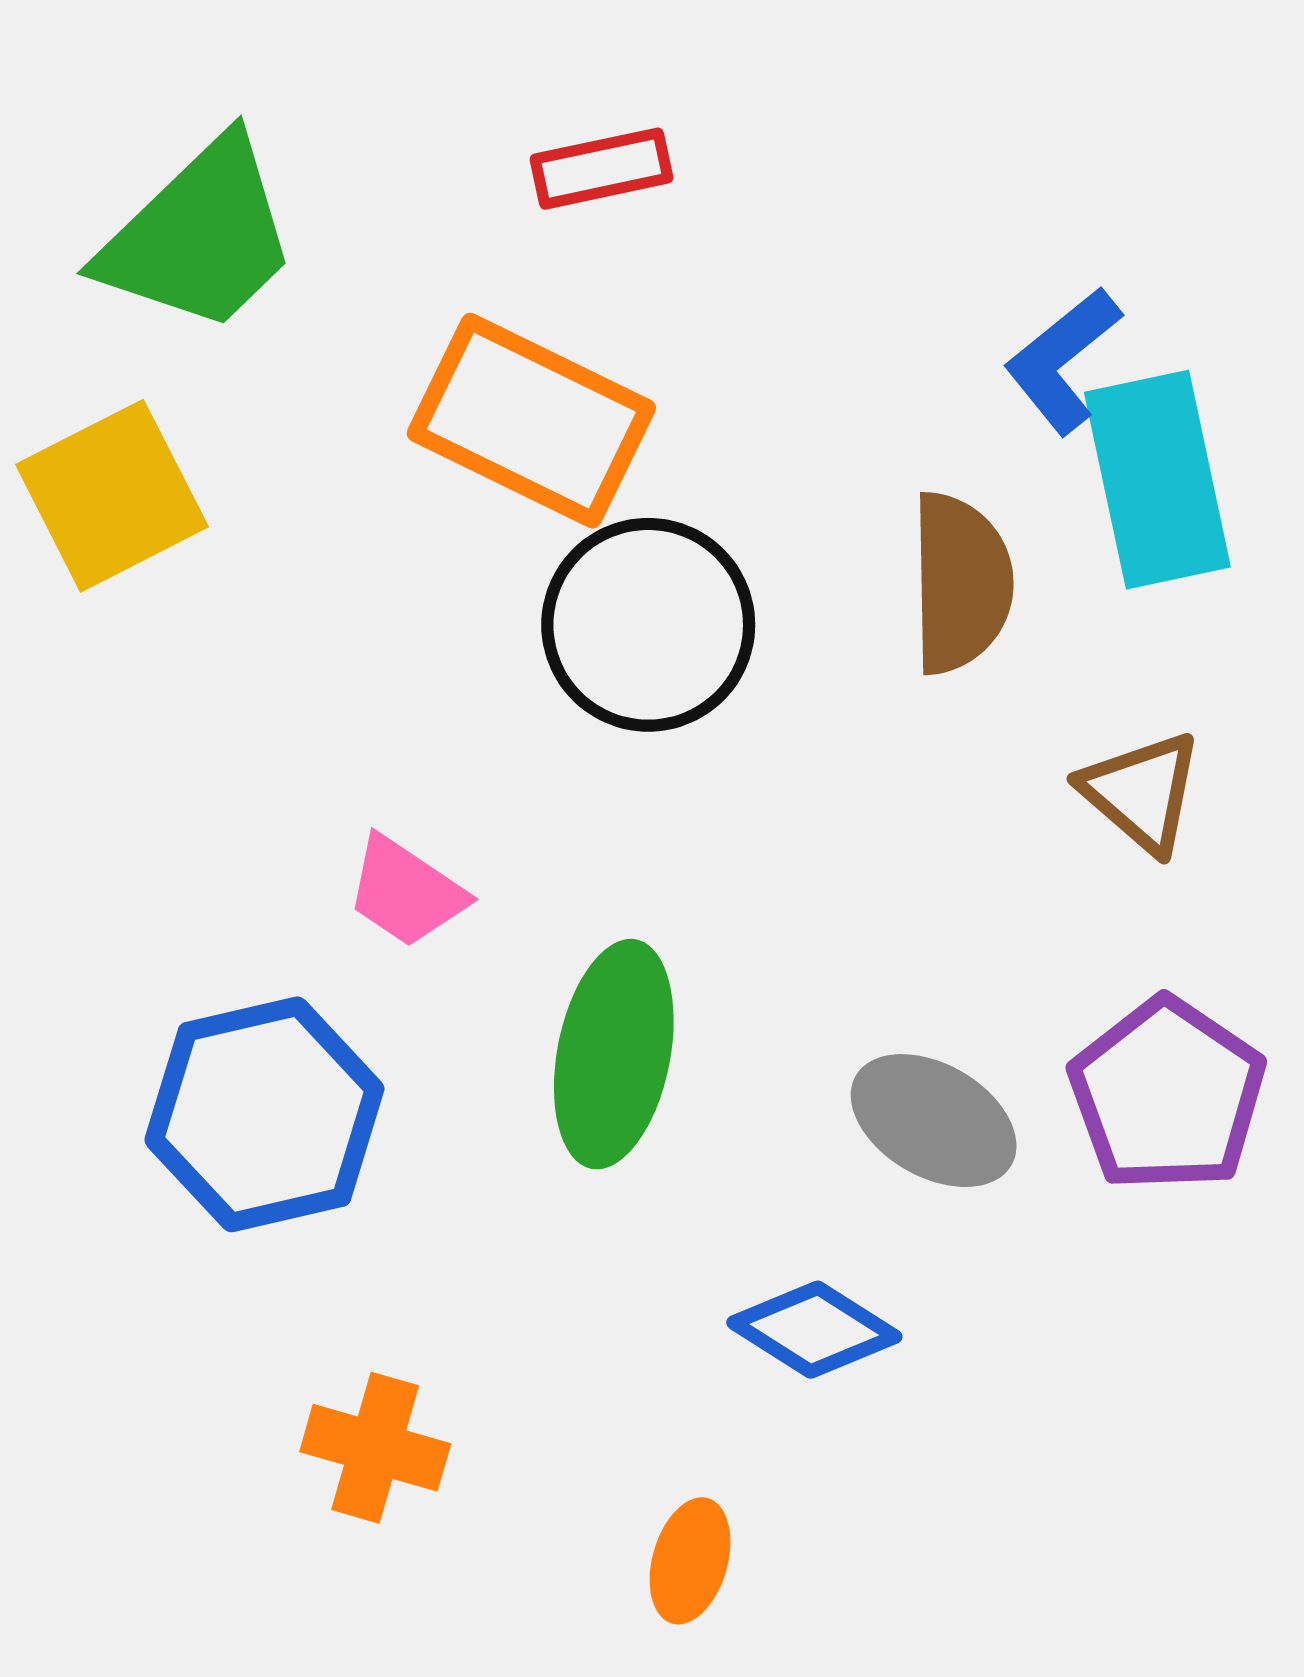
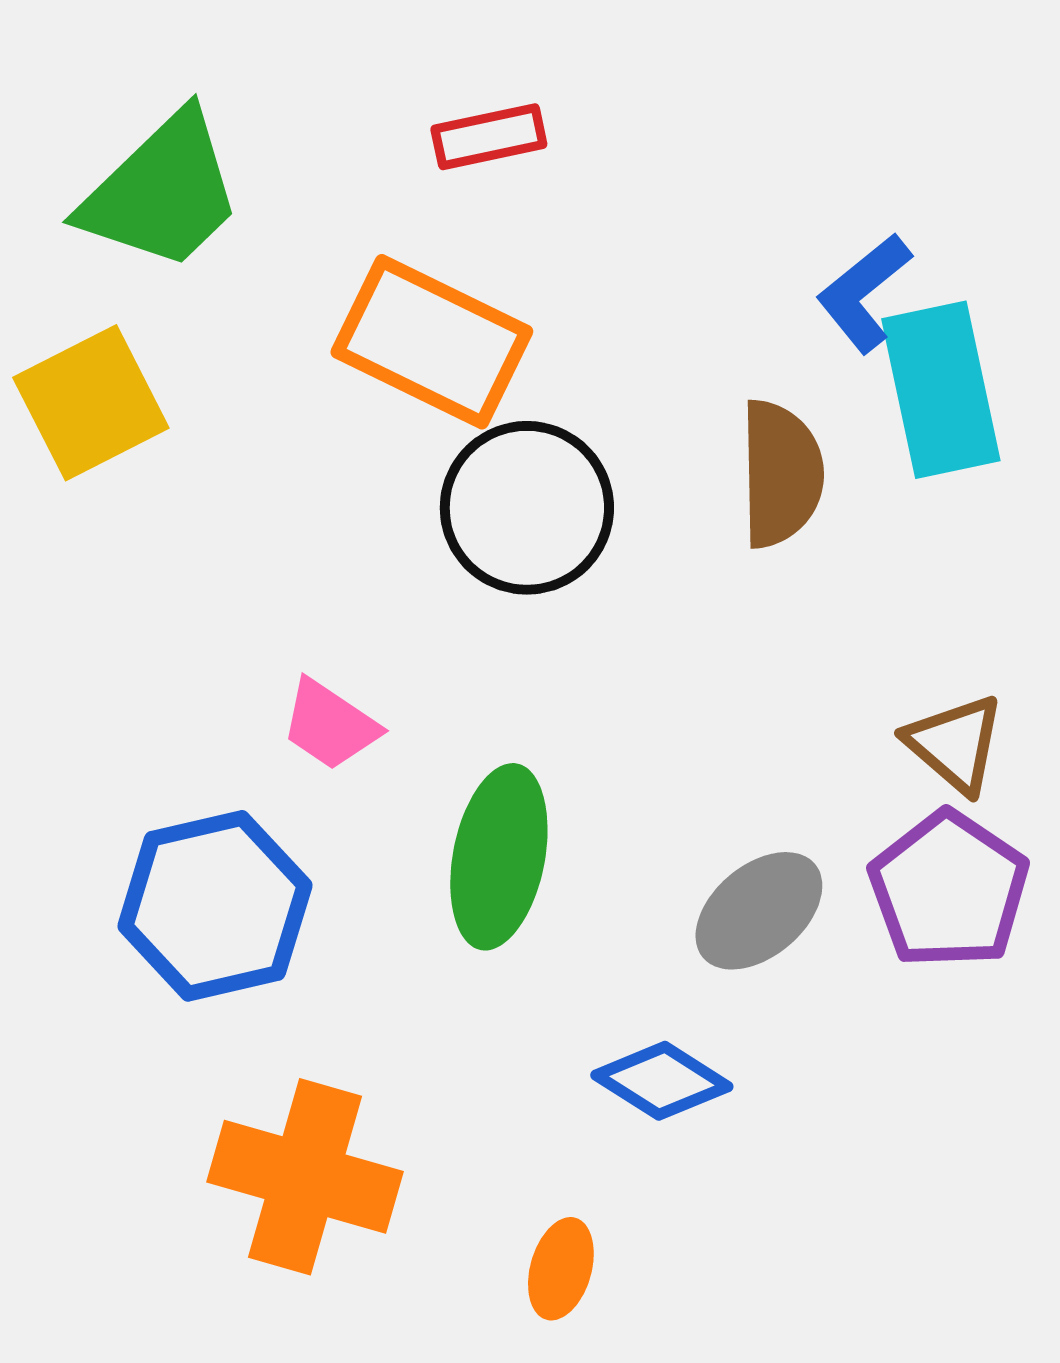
brown triangle: (1141, 792) -> (955, 744), moved
gray ellipse: (934, 1121) -> (759, 911), turned -70
orange cross: (375, 1448) -> (305, 1177), size x1.6

